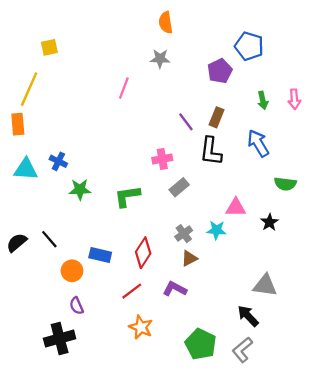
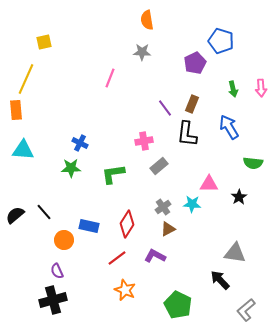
blue cross: (58, 161) -> (80, 143), moved
purple semicircle: (77, 306) -> (57, 271), moved
gray L-shape: (242, 350) -> (246, 310), moved

